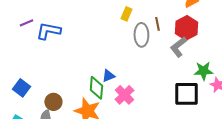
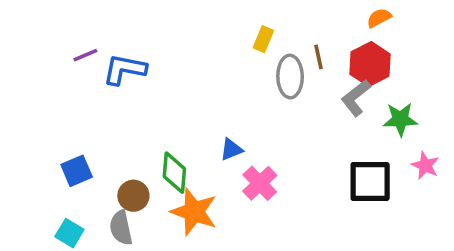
green star: (203, 71) -> (400, 119), moved
blue square: (21, 88) -> (77, 171), turned 30
green diamond: (96, 88) -> (174, 173), moved

